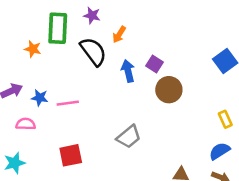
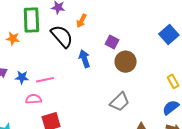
blue arrow: (128, 71) -> (84, 59), moved
pink semicircle: (26, 124) -> (33, 99), moved
gray trapezoid: (129, 137) -> (120, 102), moved

